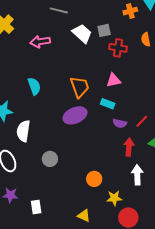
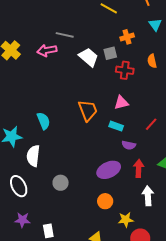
orange cross: (130, 11) -> (127, 37), moved
pink arrow: (40, 42) -> (47, 50), moved
cyan semicircle: (34, 86) -> (44, 121), moved
purple ellipse: (75, 115) -> (109, 170), moved
red line: (142, 121) -> (151, 124), moved

